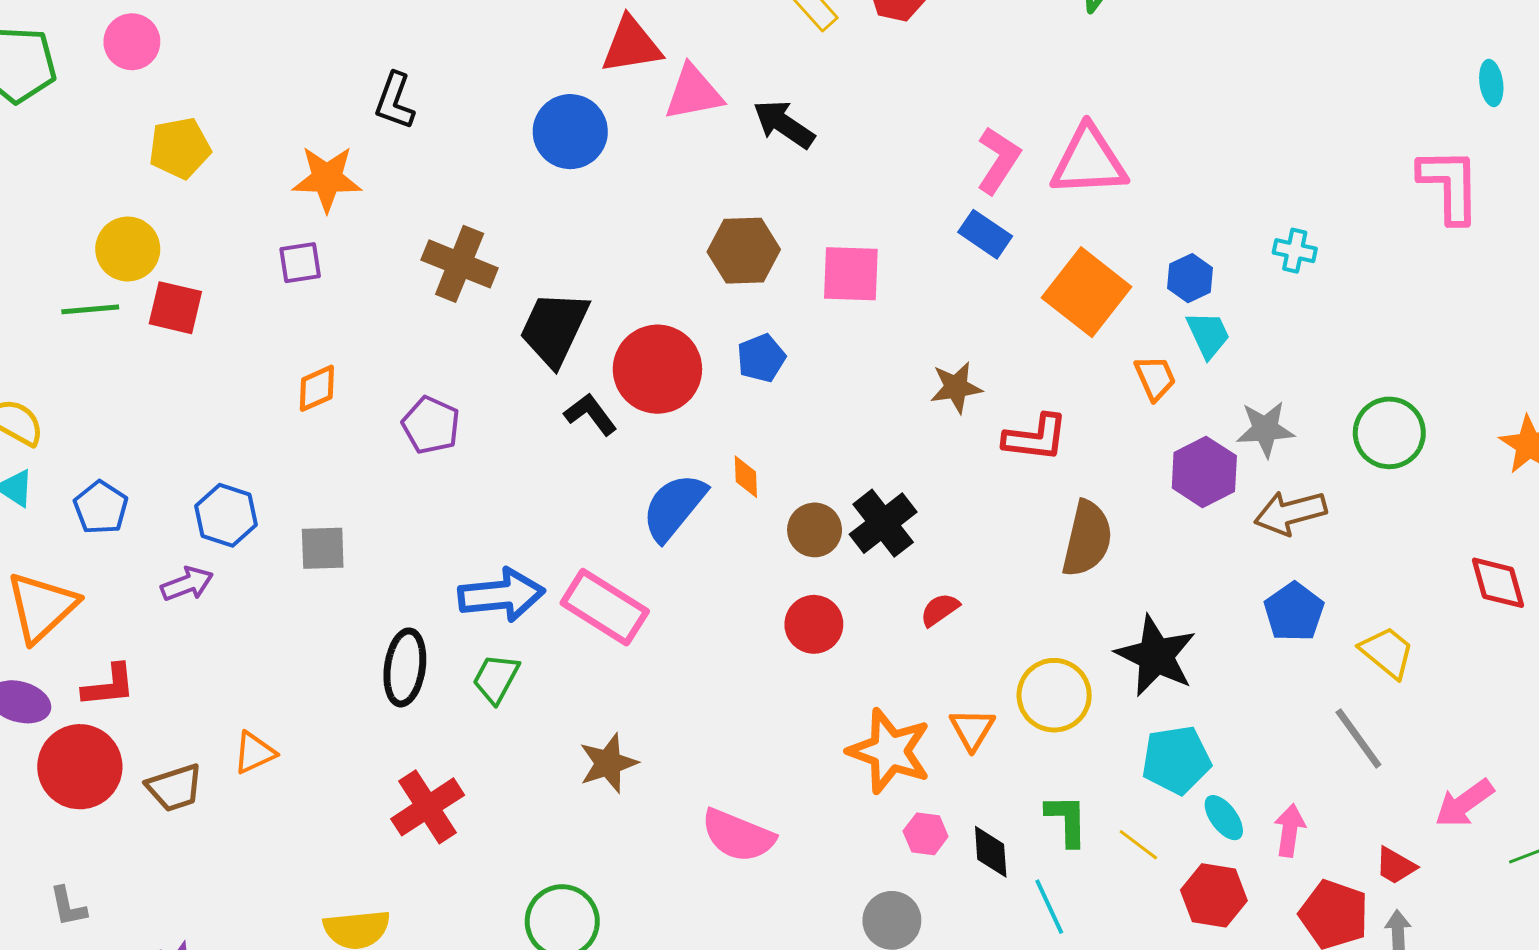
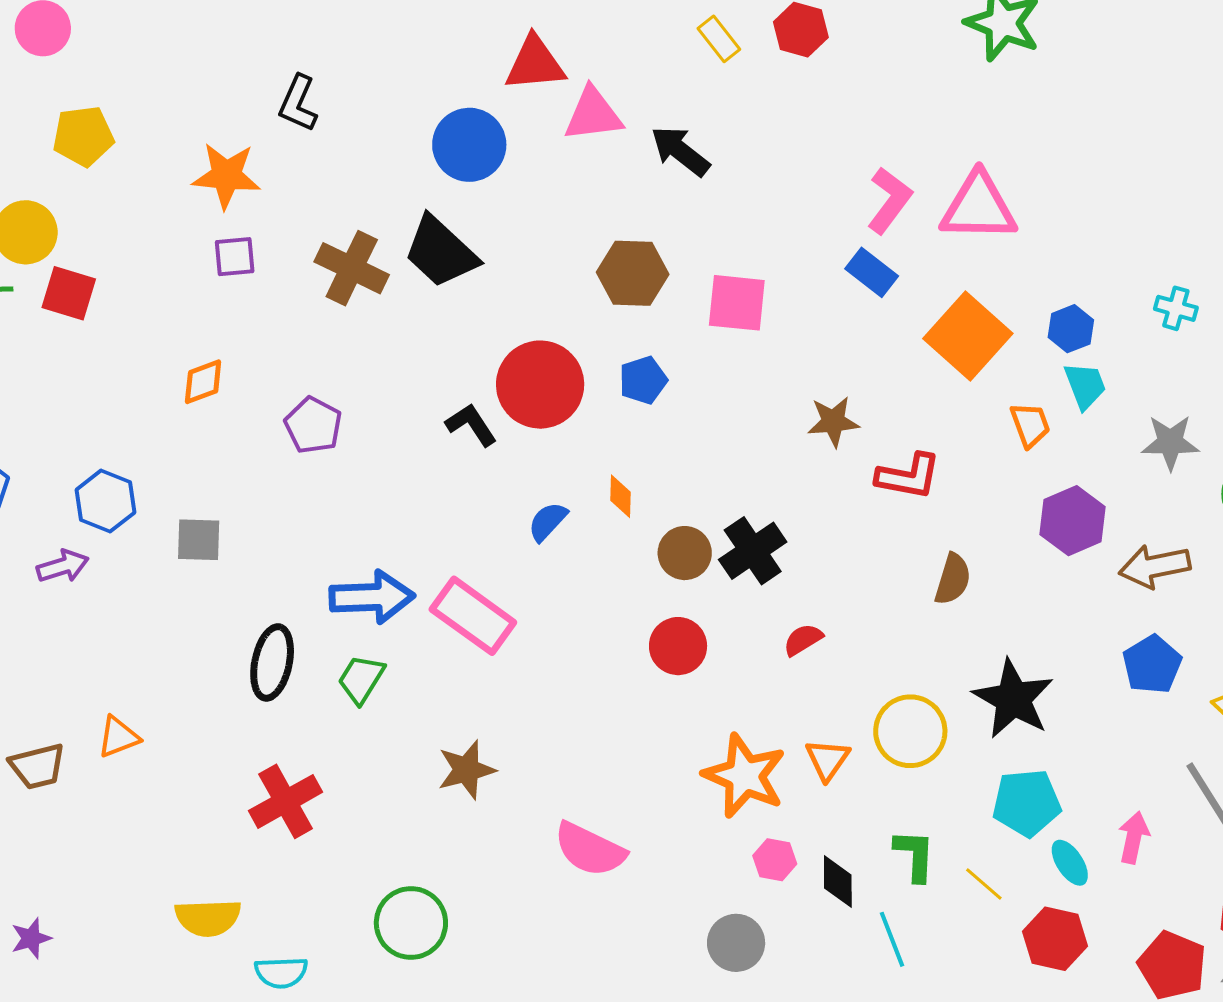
purple square: (300, 263) -> (235, 257), moved
black trapezoid: (554, 329) -> (441, 252), moved, turned -76
gray star: (1265, 429) -> (1170, 442), moved
blue semicircle: (674, 507) -> (548, 522), size x0.6
brown semicircle: (1087, 539) -> (953, 579), size x0.7
pink arrow: (1290, 830) -> (1134, 837), moved

